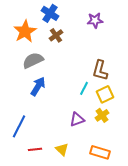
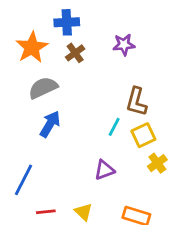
blue cross: (50, 13) -> (67, 22), turned -36
purple star: (95, 20) -> (124, 45), moved
yellow cross: (102, 115) -> (157, 163), moved

